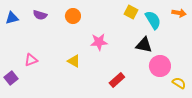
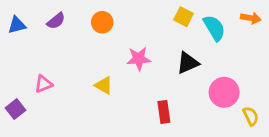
purple semicircle: (40, 15) -> (56, 21), turned -56
black triangle: (144, 45) -> (188, 63), moved, turned -36
red rectangle: (117, 80) -> (164, 112), turned -56
yellow semicircle: (179, 83) -> (251, 116), turned 32

